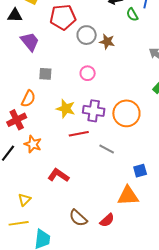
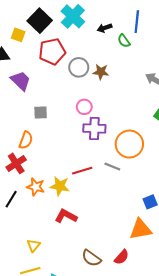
yellow star: (66, 109) -> (60, 186), moved
purple cross: (94, 111) -> (94, 128), moved
gray line: (107, 149) -> (112, 167), moved

